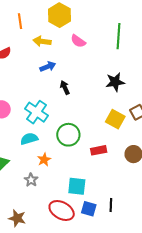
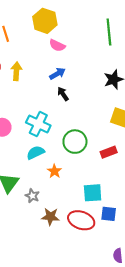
yellow arrow: (42, 41) -> (16, 71), moved, turned 96
pink semicircle: (78, 41) -> (57, 45), moved
blue arrow: (48, 67) -> (57, 74), moved
gray star: (31, 180) -> (32, 196), moved
brown star: (17, 218) -> (50, 217), moved

